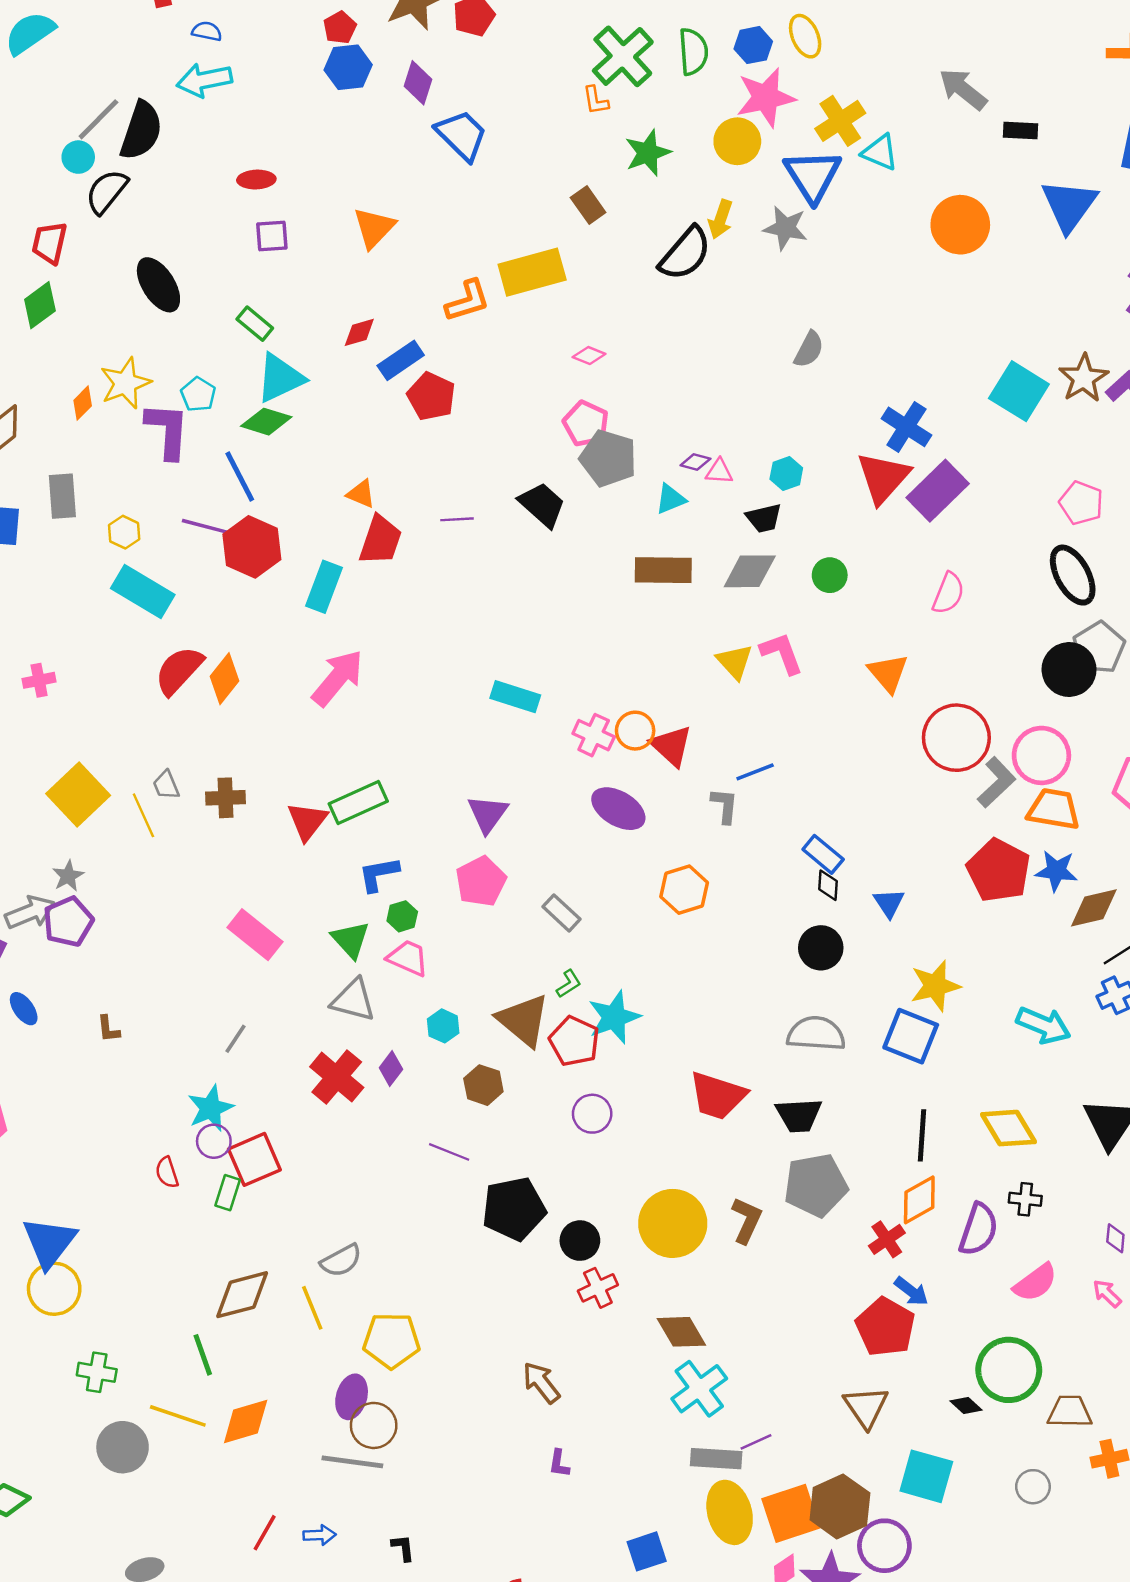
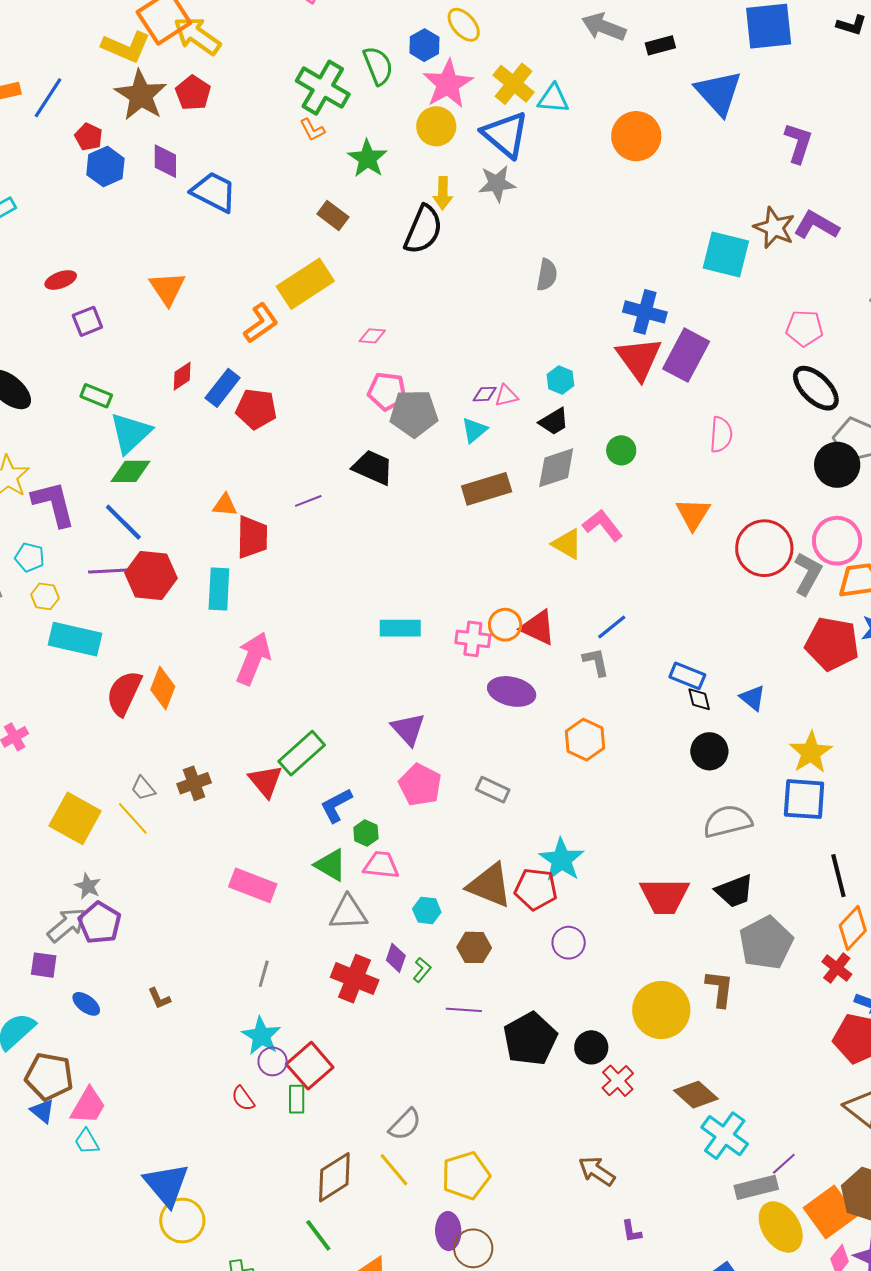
cyan pentagon: (198, 394) -> (30, 557), moved
orange triangle: (888, 673) -> (693, 514), turned 30
green L-shape: (569, 984) -> (422, 970), moved

